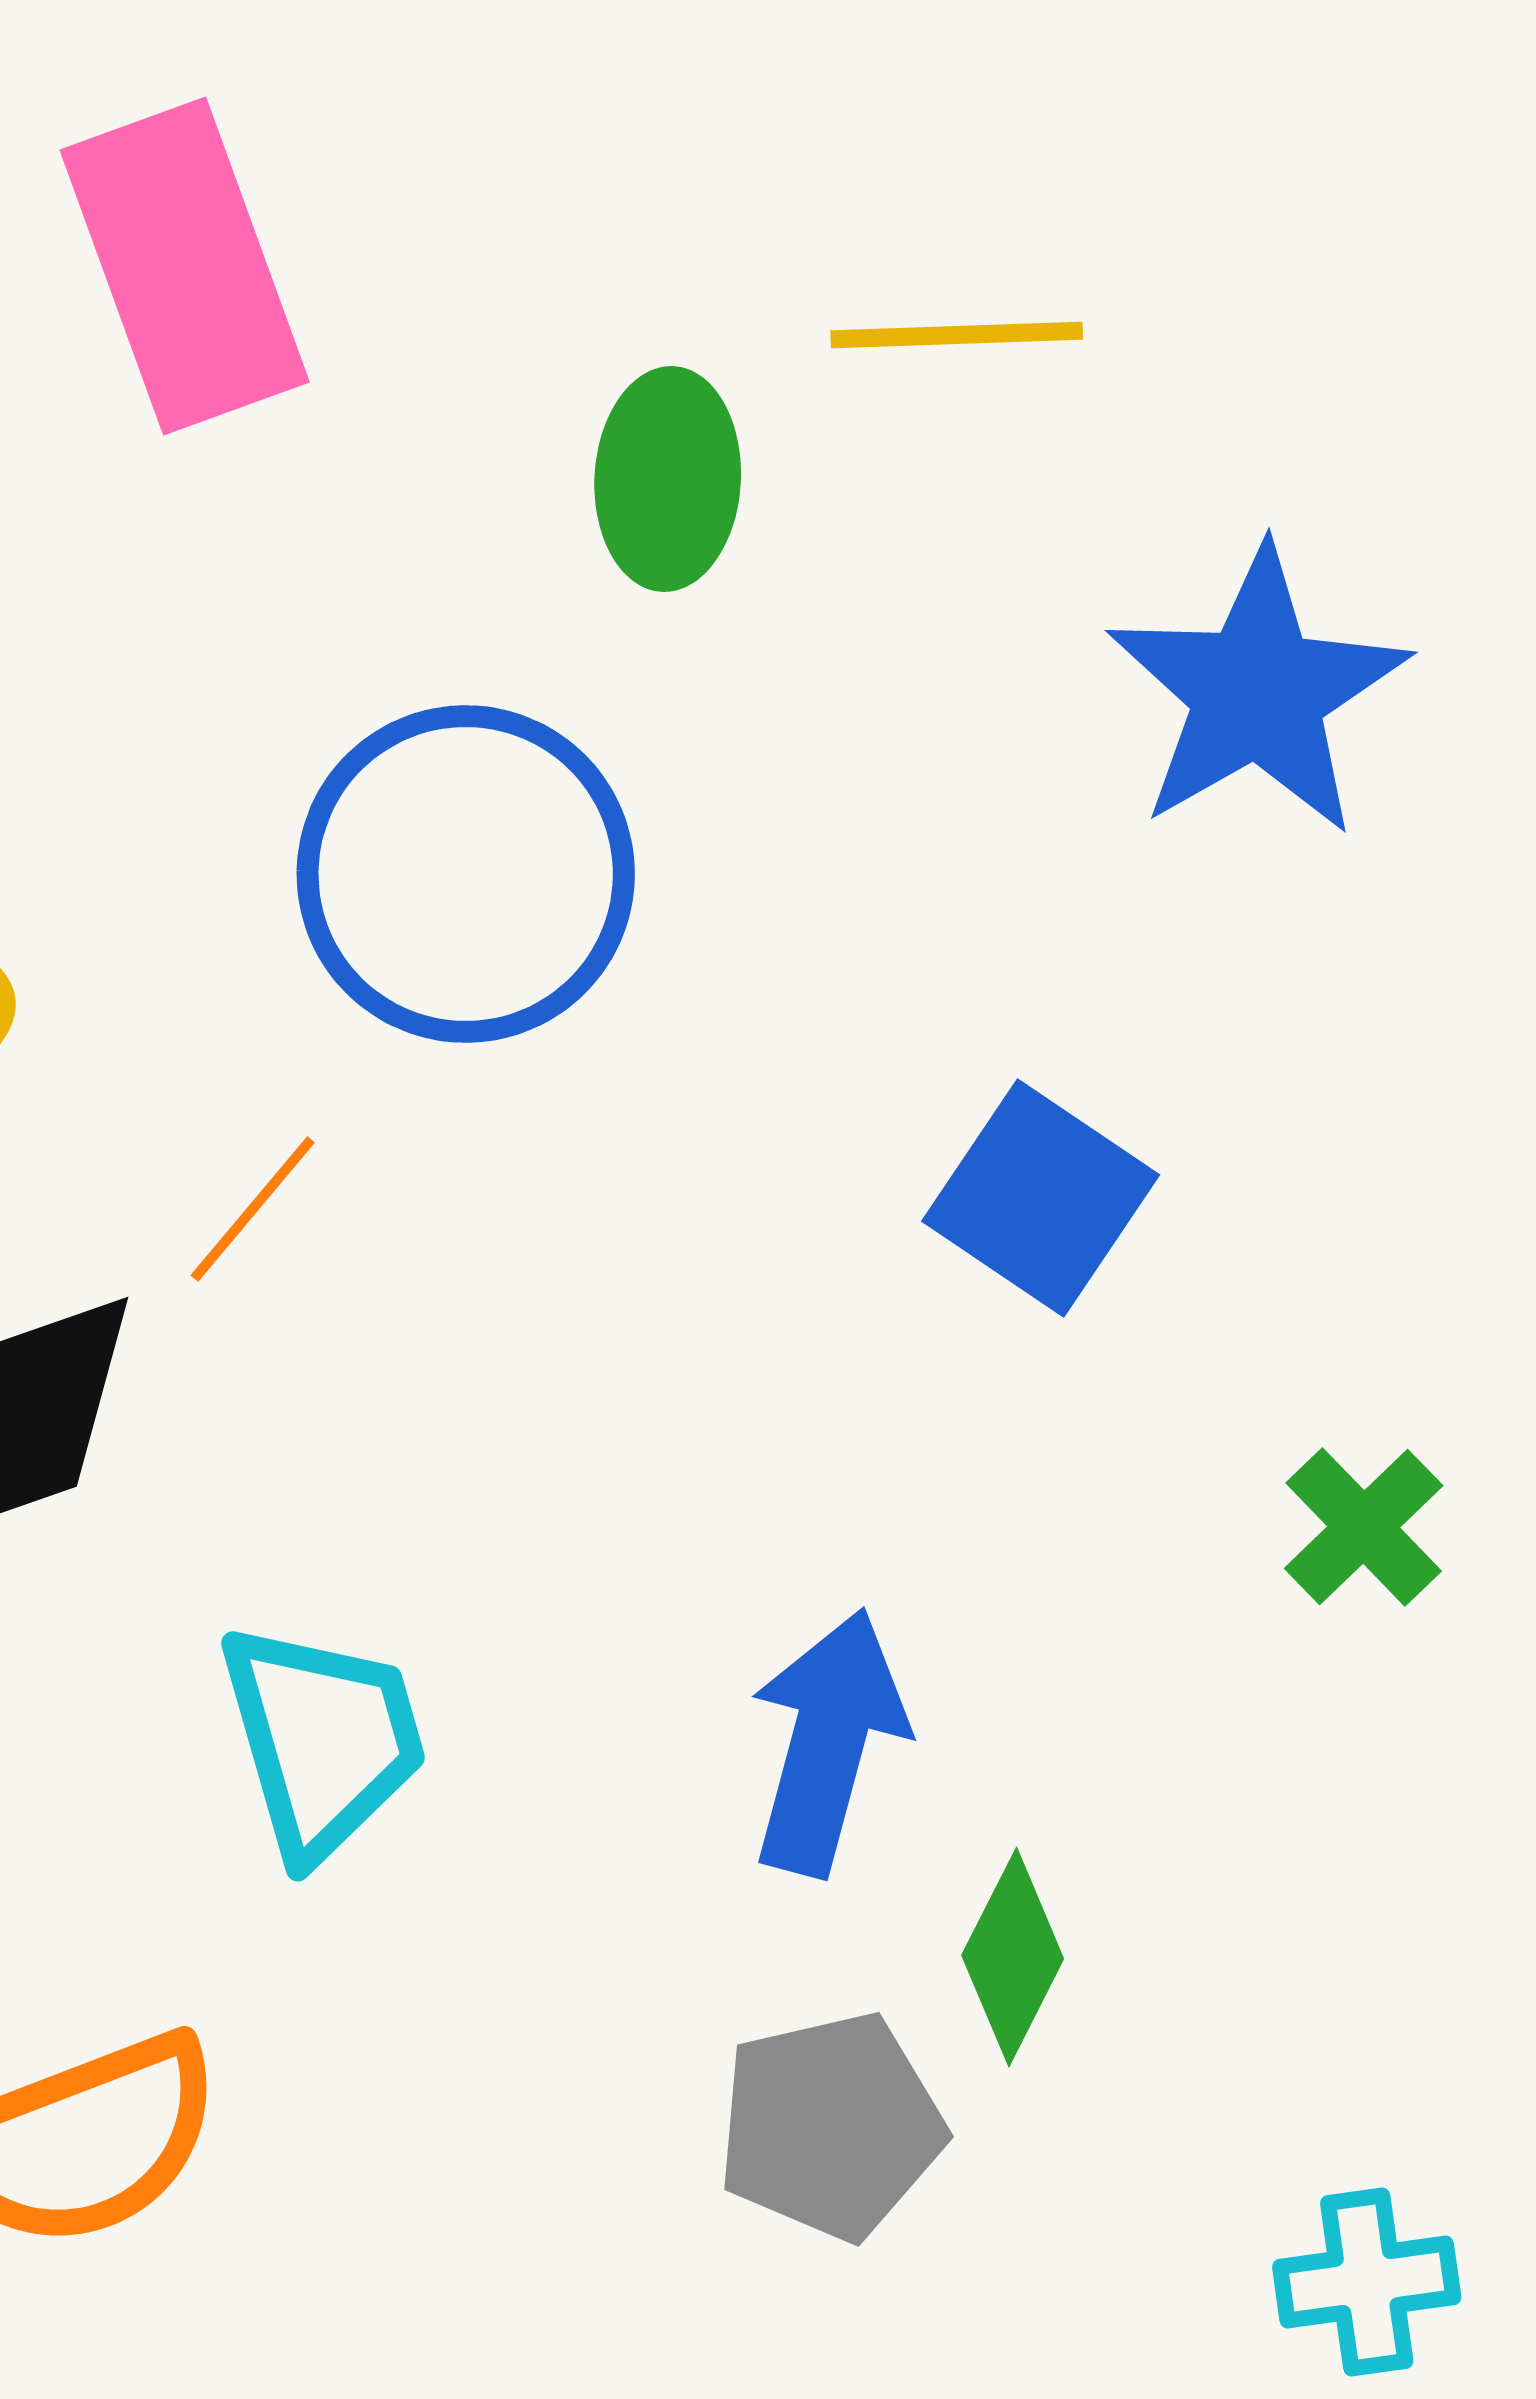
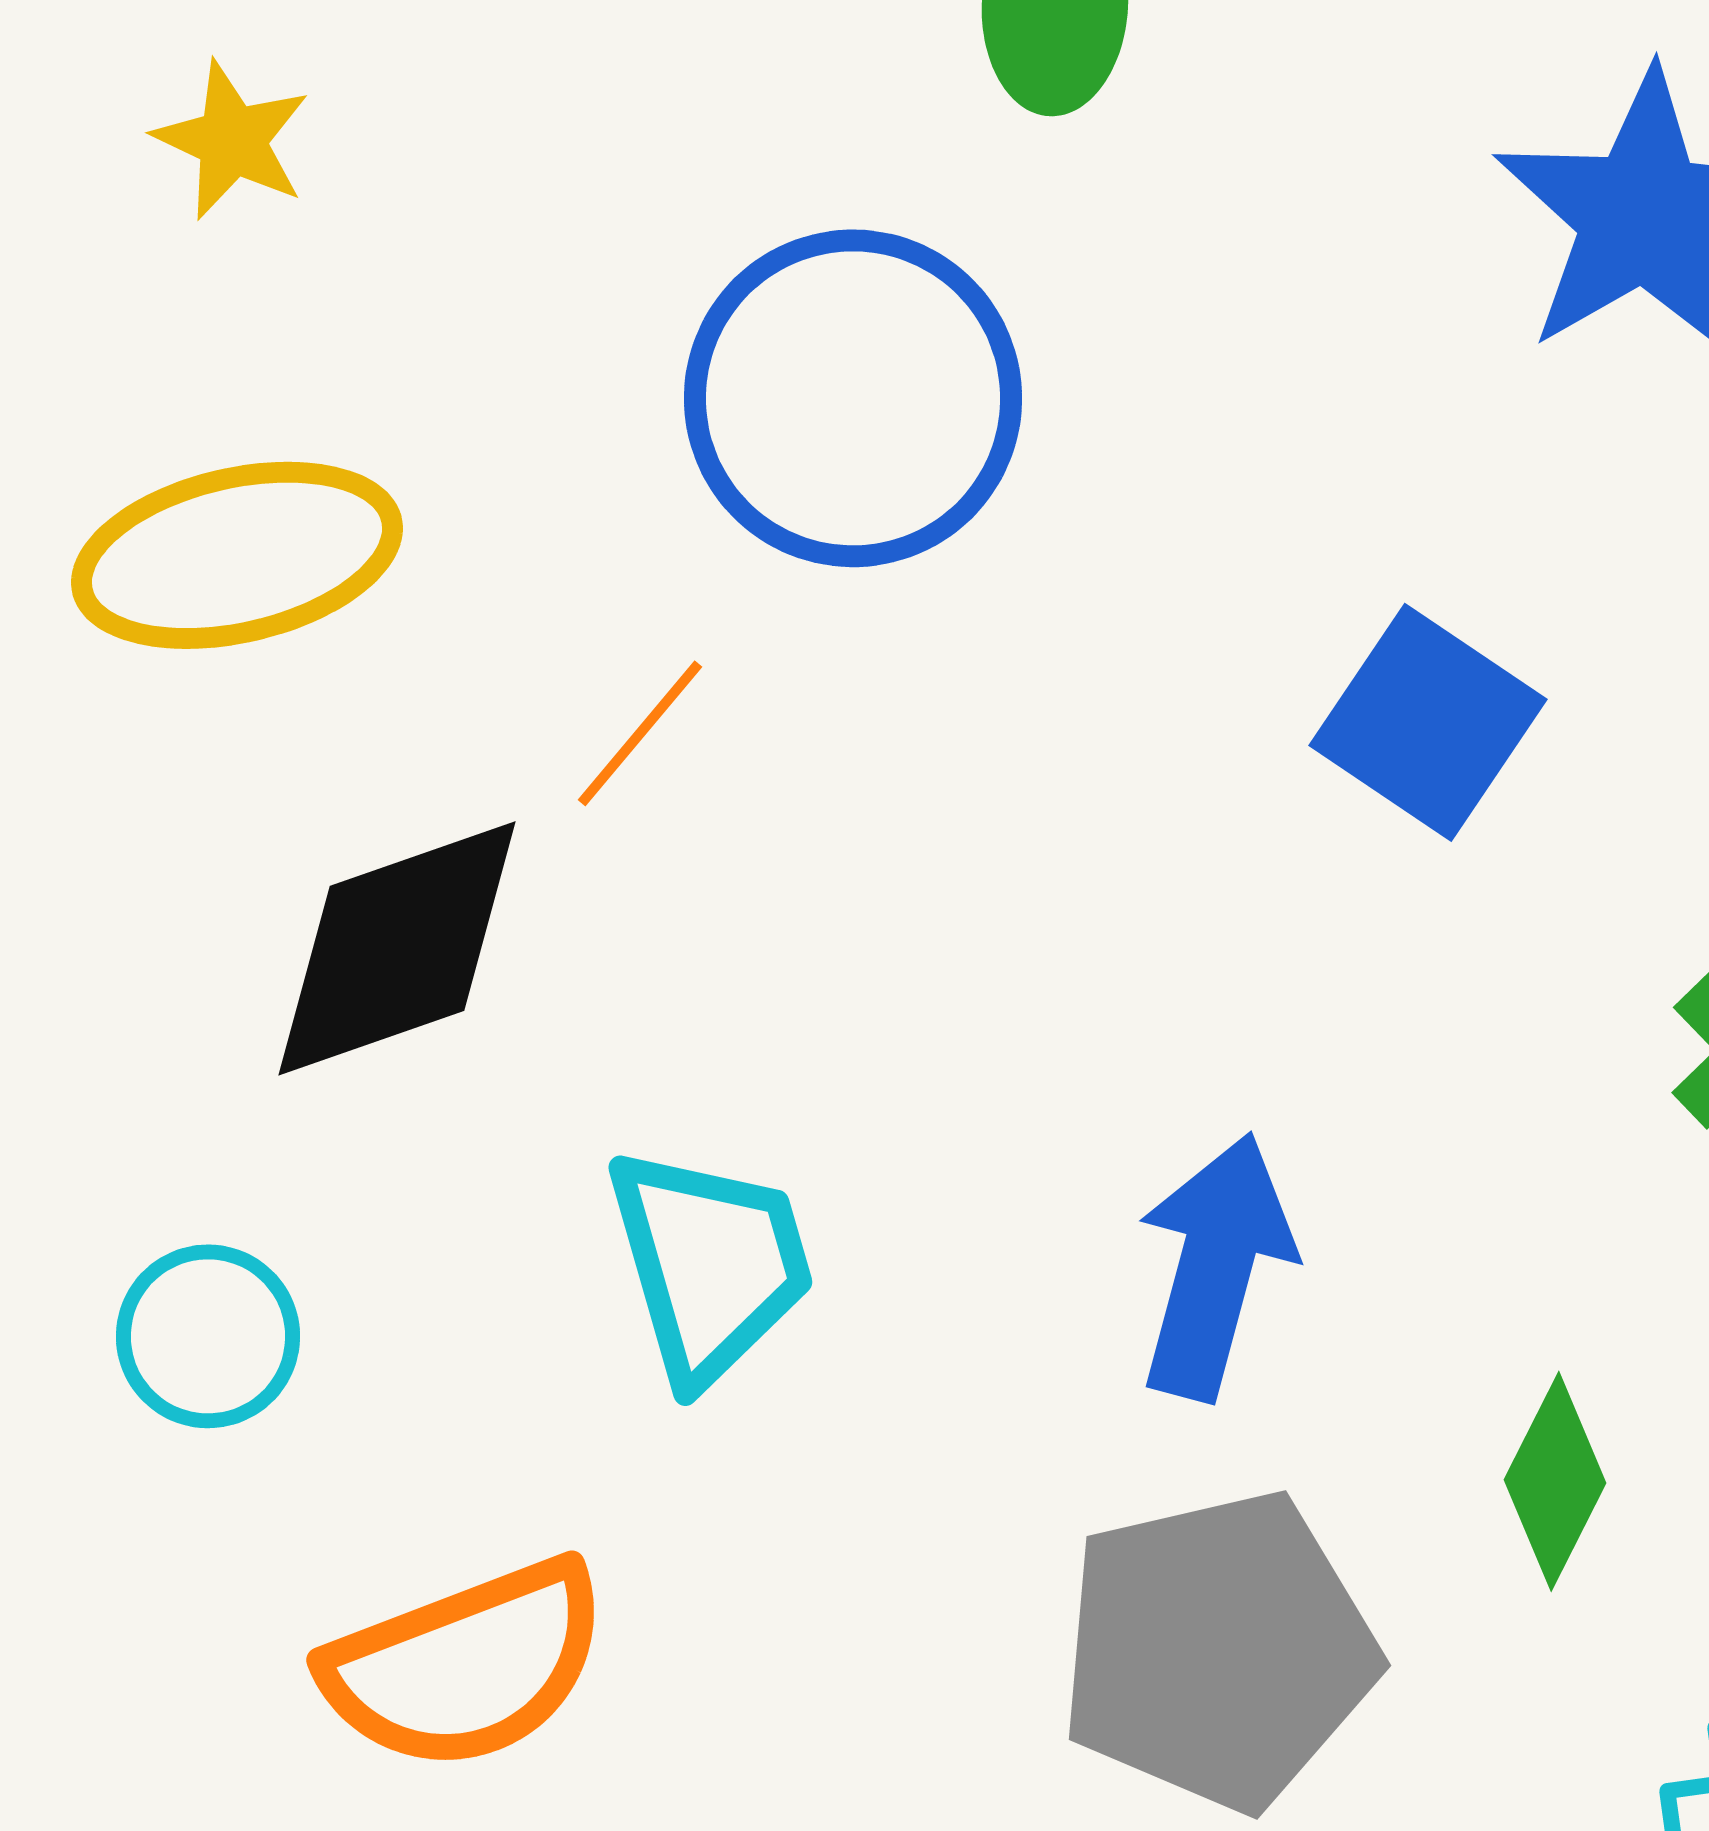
green diamond: (1013, 1957) -> (1555, 1481), moved
gray pentagon: (831, 2126) -> (1218, 1650), size x1.4

